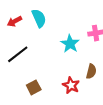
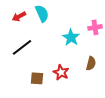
red star: (71, 85) -> (61, 72), moved
brown square: (34, 87) -> (37, 78), turned 32

